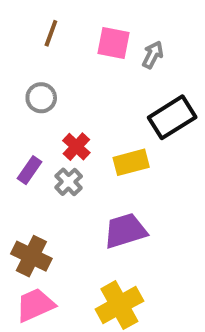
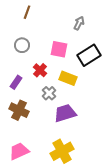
pink square: (114, 43) -> (59, 49), moved
yellow rectangle: (131, 162) -> (68, 78), turned 36
gray cross: (69, 182) -> (49, 93), moved
brown cross: (31, 256) -> (19, 110), moved

